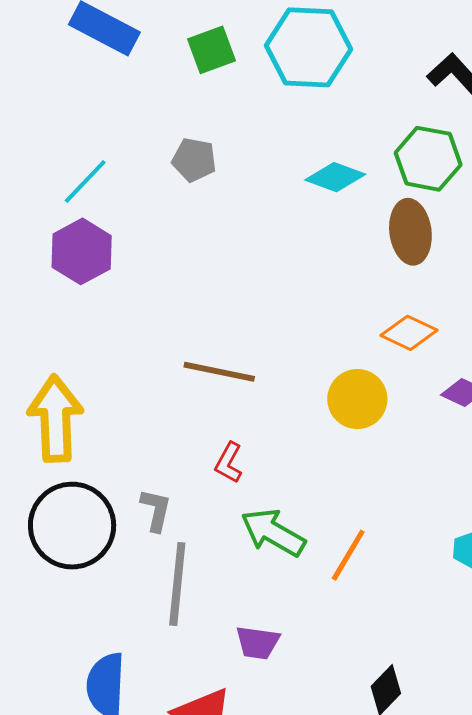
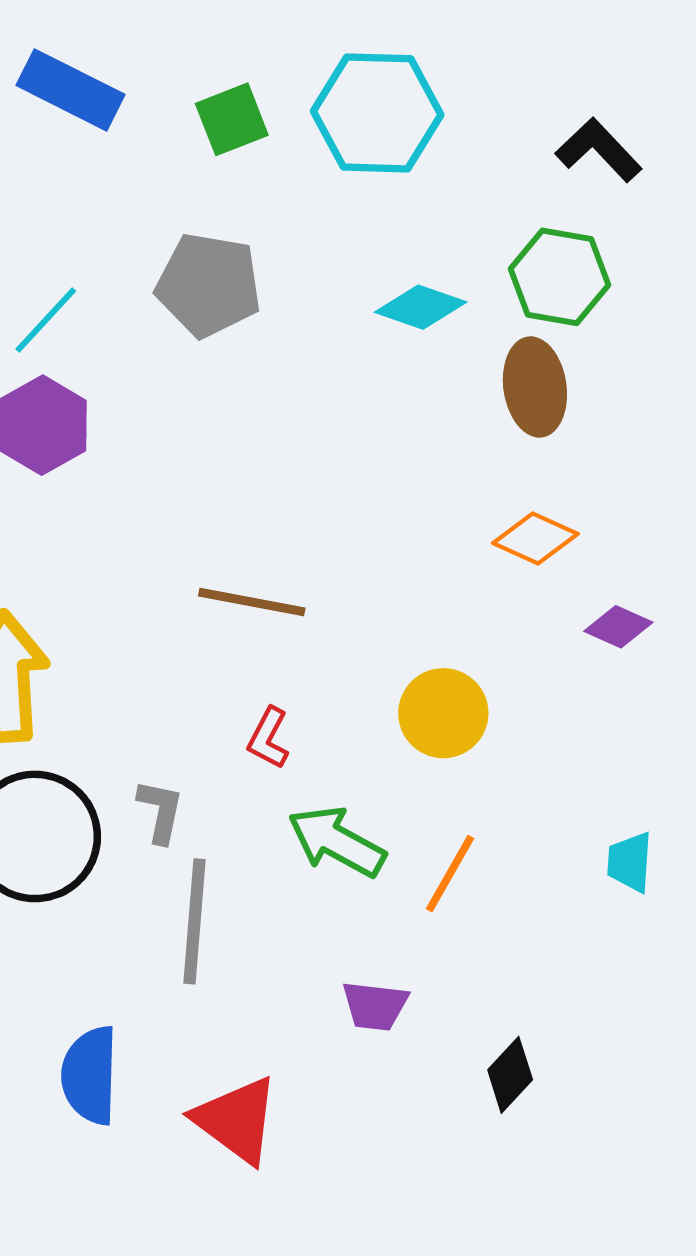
gray pentagon: (194, 160) -> (209, 285), size x1.6
yellow circle: (357, 399) -> (443, 713), moved
purple trapezoid: (258, 643) -> (375, 1006), moved

